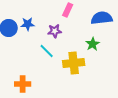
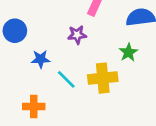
blue star: (28, 24) -> (41, 59), moved
cyan line: (47, 51) -> (66, 79), moved

